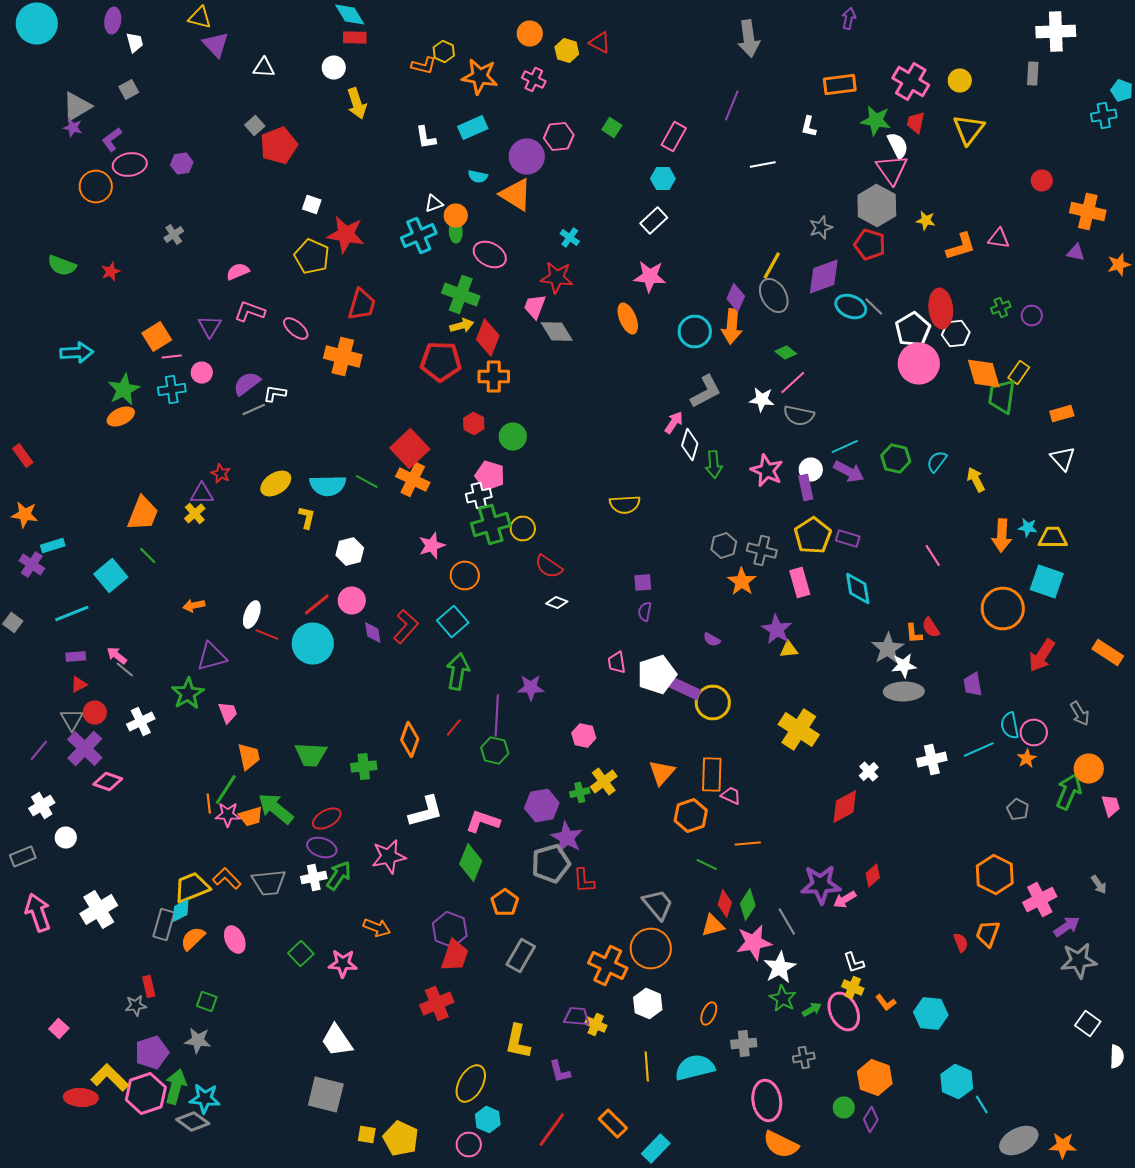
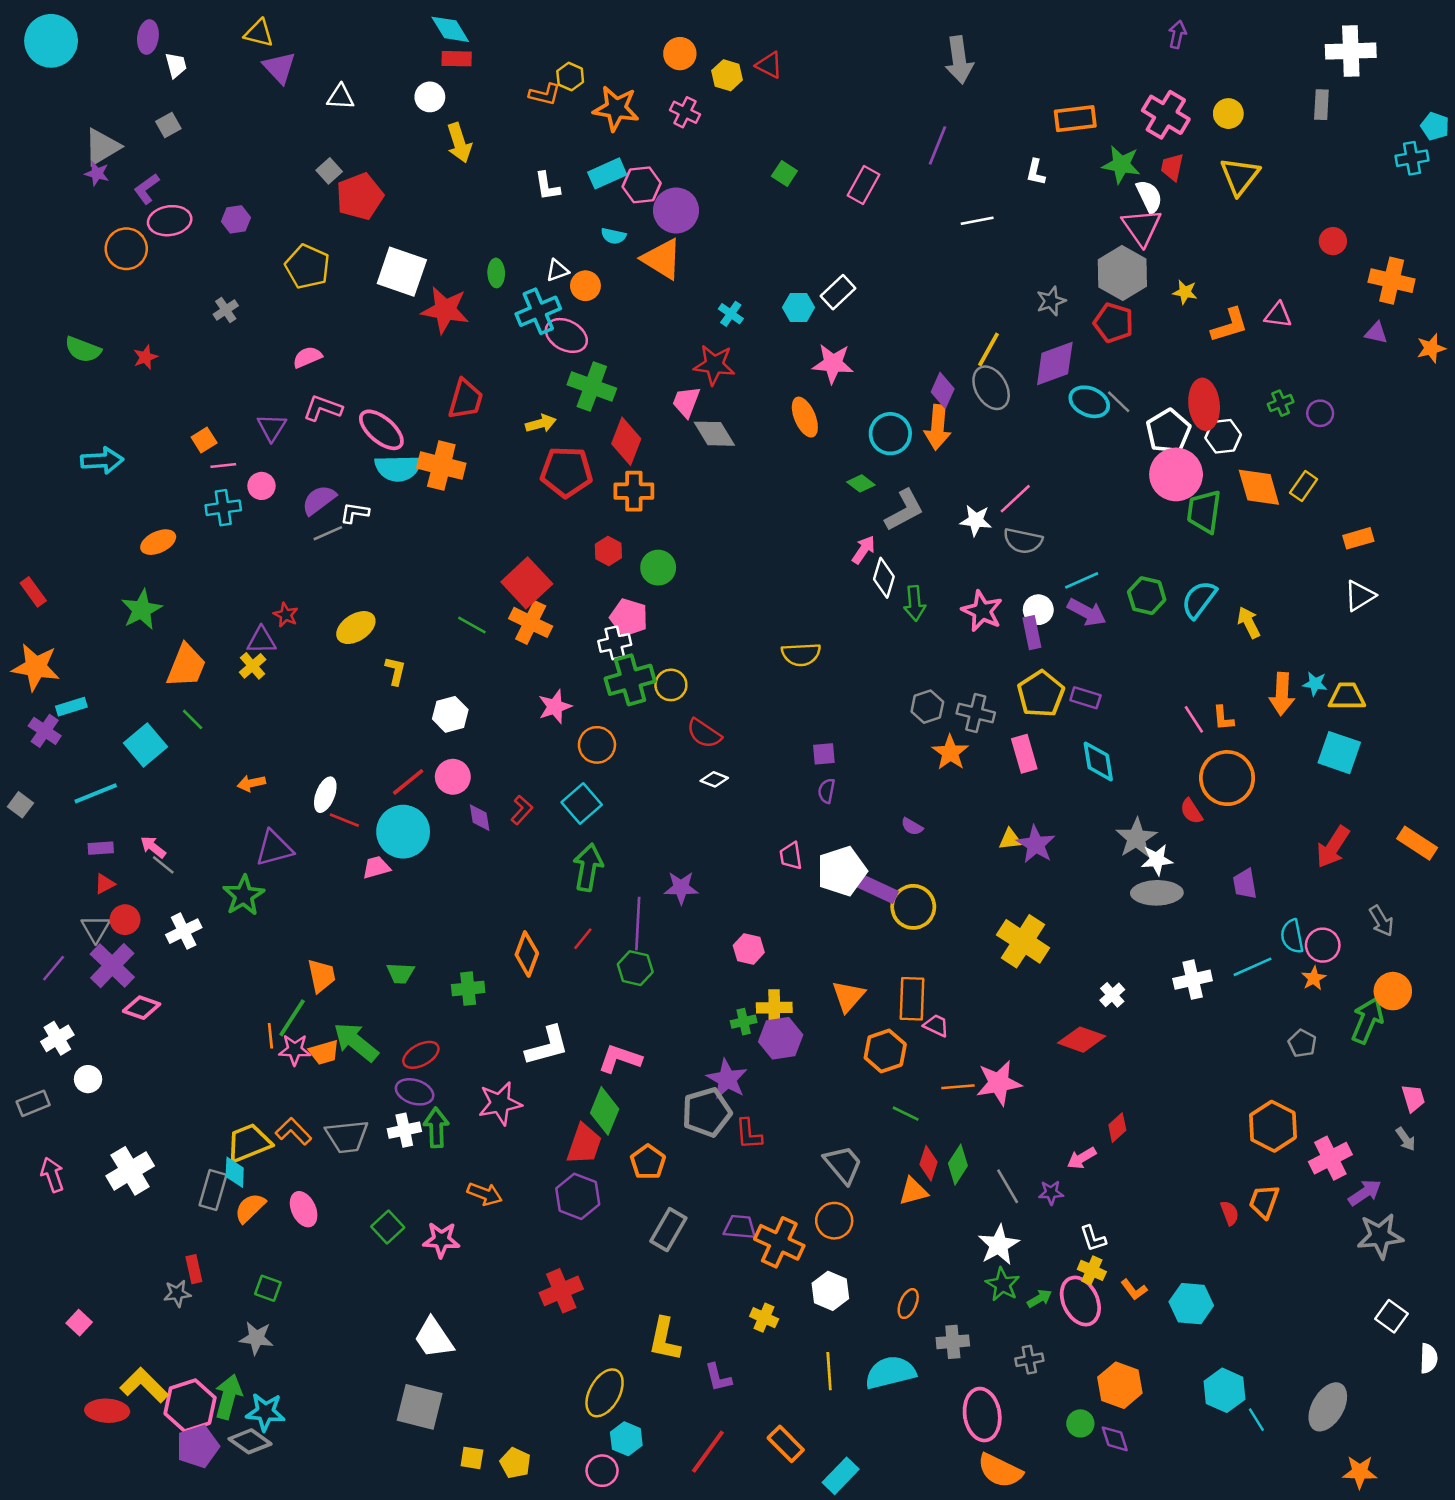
purple arrow: (849, 18) -> (1177, 34), moved
pink hexagon: (559, 136) -> (642, 185), moved
cyan hexagon: (663, 178) -> (798, 307), moved
white square: (312, 204) -> (402, 272), size x2.0
green ellipse: (456, 232) -> (496, 273), moved
pink ellipse: (490, 254) -> (566, 335), moved
yellow pentagon: (312, 256) -> (307, 267), moved
yellow arrow: (462, 326) -> (541, 423), moved
pink ellipse: (296, 328) -> (381, 430), size x1.4
orange square: (157, 336) -> (204, 440), size x0.7
green diamond: (786, 352) -> (861, 483), moved
green star: (124, 390) -> (142, 610), moved
green trapezoid: (1002, 396) -> (1204, 511), moved
white triangle: (1063, 458) -> (1360, 596), turned 40
cyan semicircle: (937, 462) -> (1199, 599), size x1.4
cyan semicircle: (328, 486) -> (398, 468), moved
orange star: (25, 514) -> (36, 667), size x1.4
orange circle: (1003, 608) -> (1227, 778), moved
red L-shape: (406, 626) -> (522, 810), size x0.7
purple star: (777, 630) -> (1036, 844), moved
orange L-shape: (914, 634) -> (1223, 718), moved
pink trapezoid: (228, 712) -> (376, 867), moved, turned -85
green trapezoid: (311, 754) -> (401, 973), size x0.7
yellow cross: (604, 782) -> (774, 1008), turned 36
purple hexagon: (542, 806) -> (781, 1038), moved
red diamond: (845, 806) -> (1082, 1040), turned 48
pink trapezoid: (1111, 806) -> (1413, 1098), moved
green arrow: (339, 876) -> (436, 1128), turned -36
purple star: (821, 884) -> (1051, 1193), moved, size x0.5
cyan diamond: (181, 910) -> (235, 1172), turned -60
pink arrow: (38, 912) -> (52, 1175), size x0.7
pink star: (754, 942) -> (999, 1083), moved
orange circle: (651, 948) -> (834, 1221), size x0.7
red trapezoid: (455, 956) -> (584, 1144), moved
purple trapezoid: (577, 1016) -> (740, 1227), moved
purple pentagon: (152, 1052) -> (198, 1446), moved
purple diamond: (871, 1120) -> (1115, 1439), turned -50
yellow pentagon: (401, 1138) -> (515, 1463), size x0.7
gray ellipse: (1019, 1140) -> (1328, 1407), moved, turned -33

